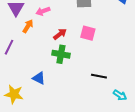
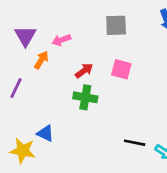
black line: (99, 76) -> (135, 143), moved
blue triangle: (39, 78) -> (45, 133), moved

